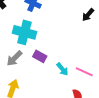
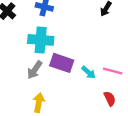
purple rectangle: (40, 56) -> (62, 63), size x1.5

